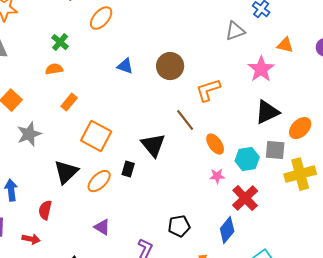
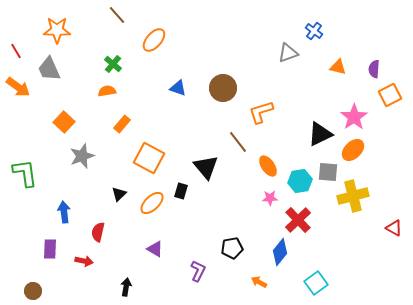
pink star: (261, 69) -> (354, 117), moved
black triangle: (66, 172) -> (119, 194), size x0.6

